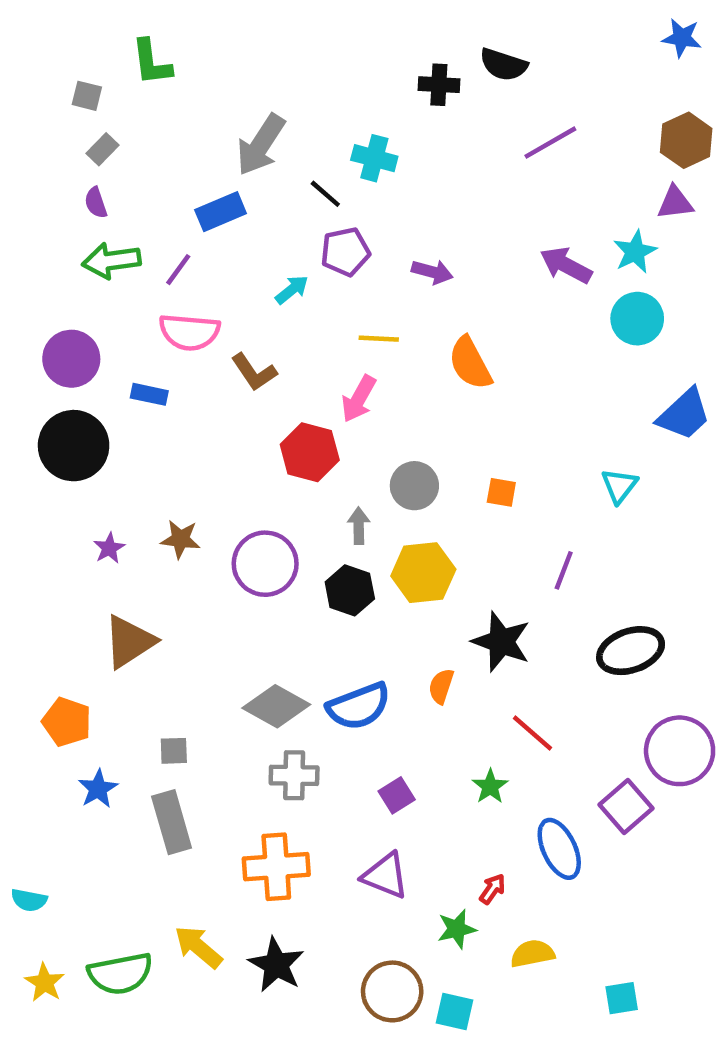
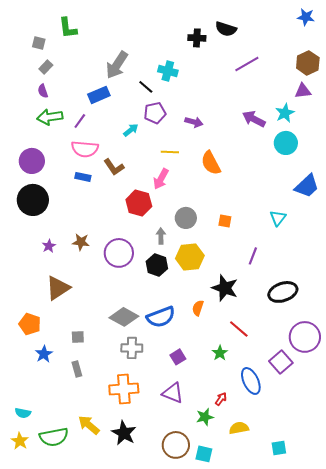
blue rectangle: (149, 394) -> (83, 177), moved
gray rectangle: (172, 822) -> (77, 369), size x0.6
cyan semicircle: (29, 900) -> (23, 413), moved

